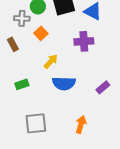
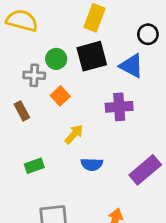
blue semicircle: (64, 83) -> (92, 164), size x0.7
purple rectangle: (103, 87) -> (145, 170), size x1.6

